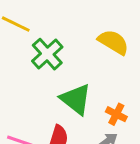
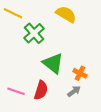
yellow semicircle: (113, 42) -> (66, 14), moved

